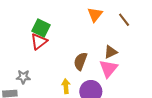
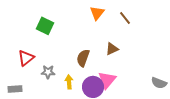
red triangle: (39, 42) -> (26, 58), moved
pink triangle: (109, 69) -> (107, 80), moved
gray star: (23, 77) -> (48, 72), moved

